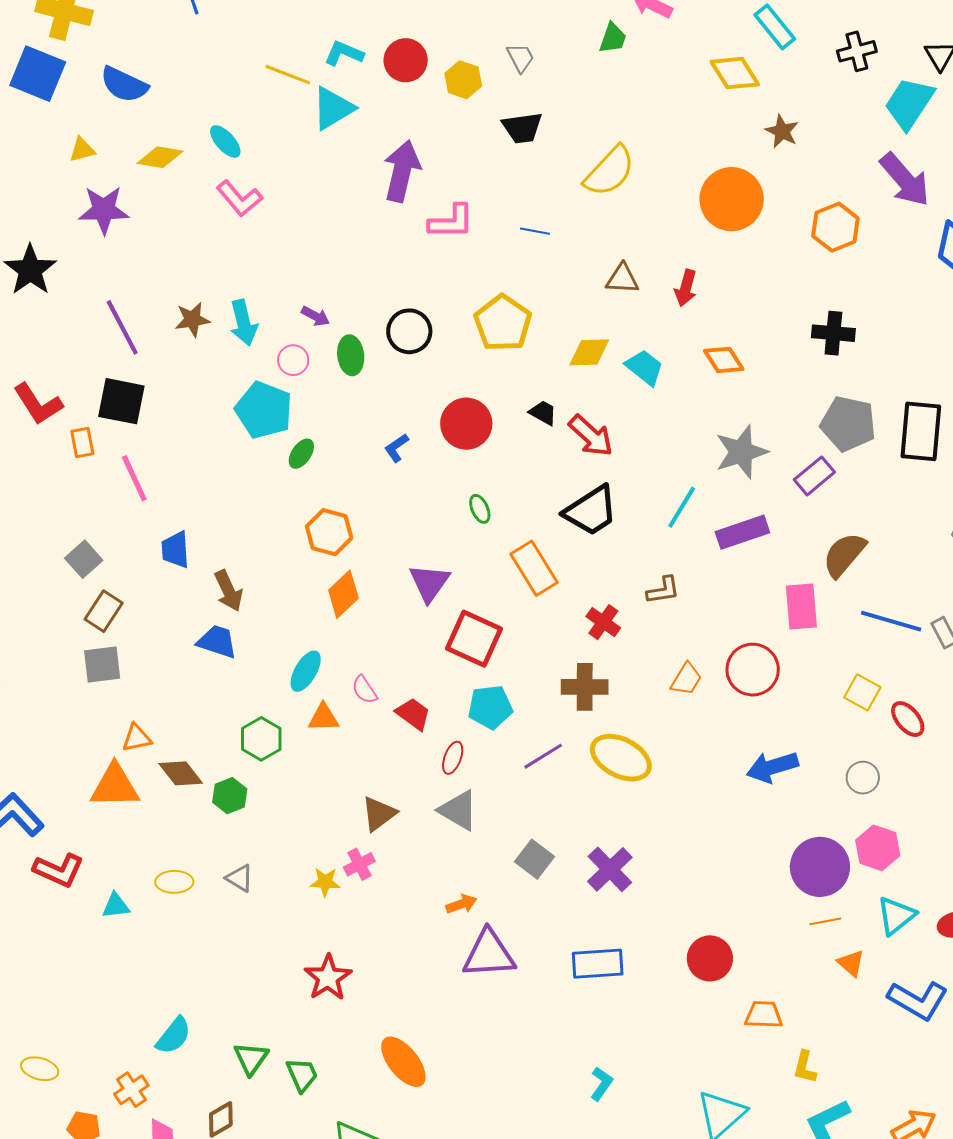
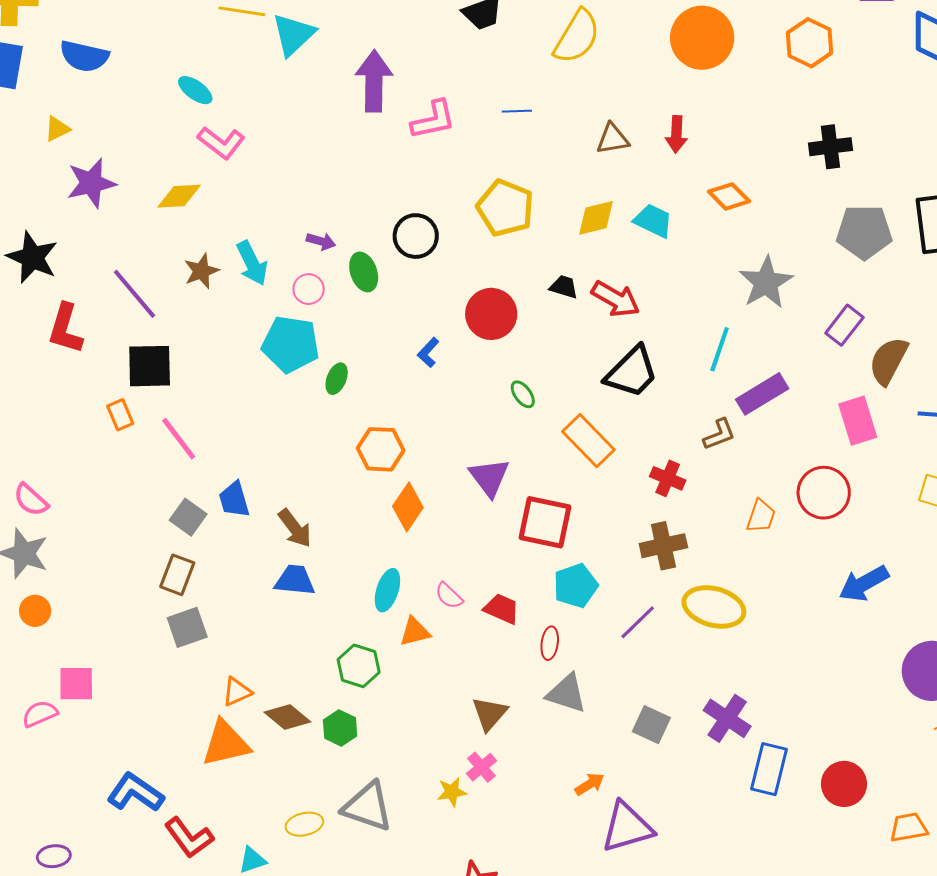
yellow diamond: (160, 157) -> (179, 196), moved
red L-shape: (38, 404) -> (65, 329), moved, turned 62
purple rectangle: (814, 476) -> (844, 325), moved
purple rectangle: (742, 532) -> (762, 394), moved
gray square: (84, 559) -> (188, 517), moved
red L-shape: (59, 870) -> (189, 838), turned 42
gray triangle: (240, 878) -> (368, 807), size x1.8
blue rectangle: (598, 964) -> (769, 769), moved, turned -60

